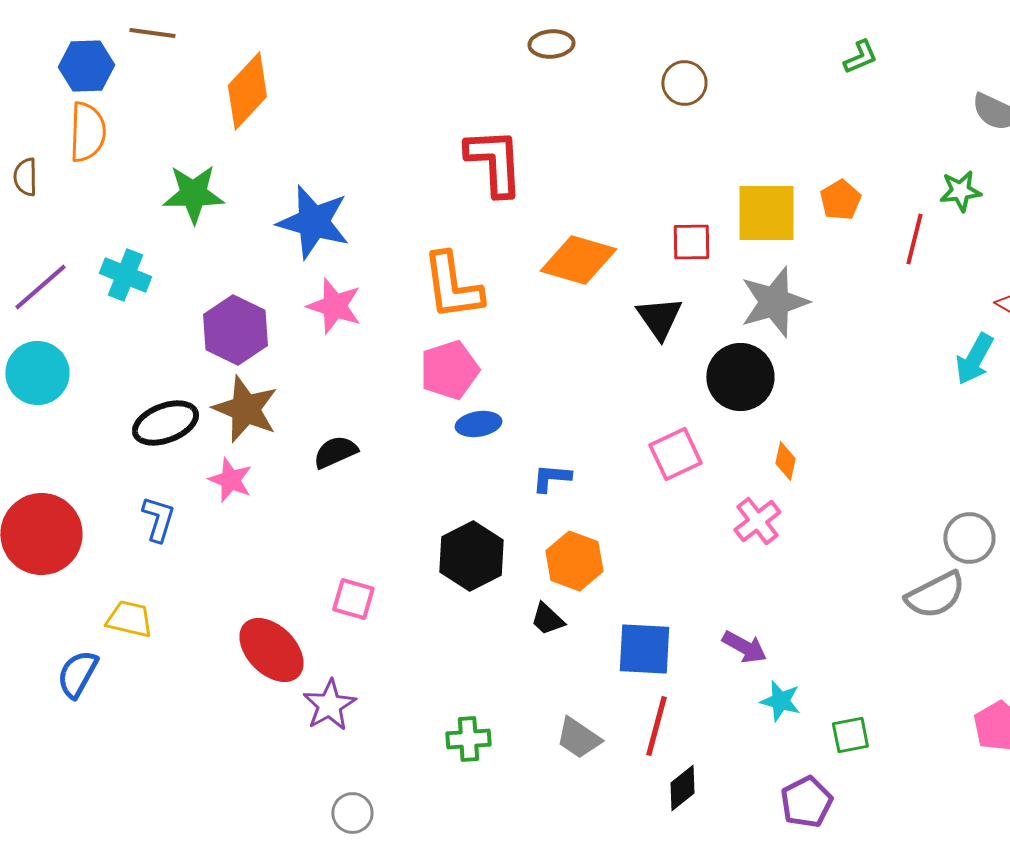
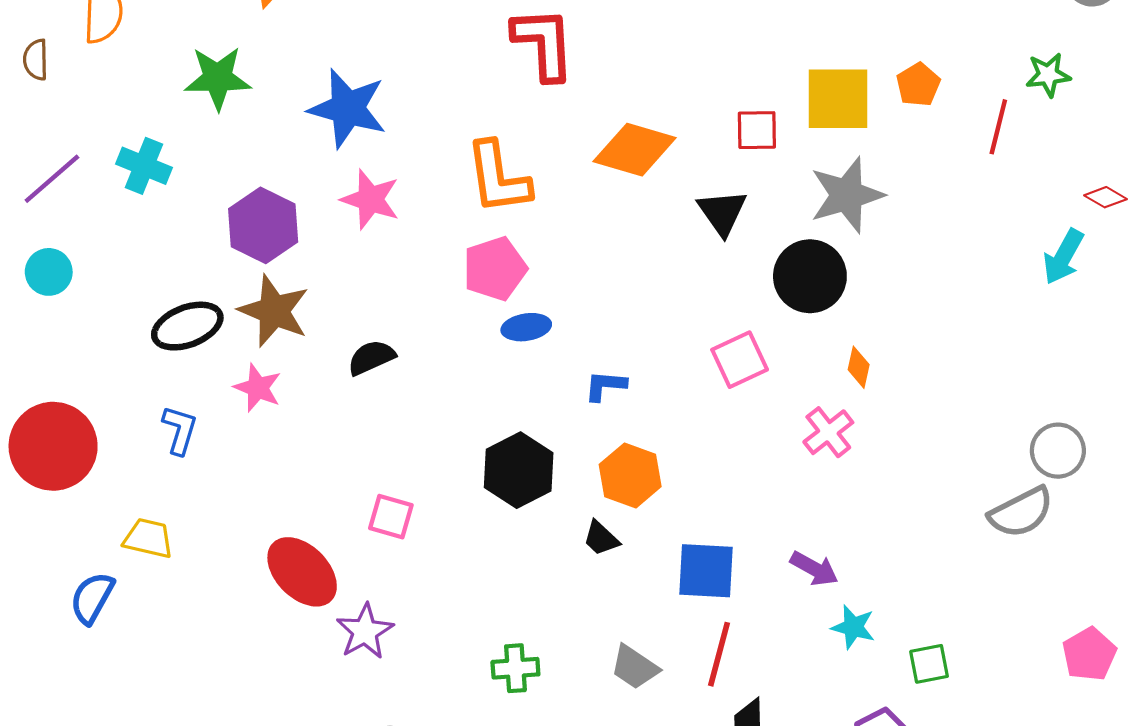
cyan circle: (37, 373) -> (49, 272), size x0.7

